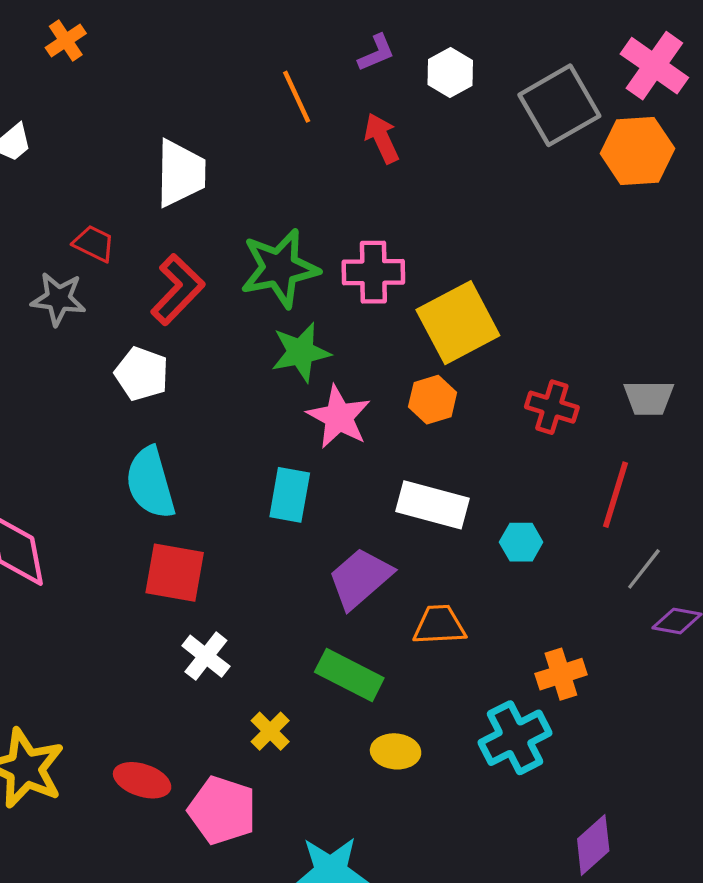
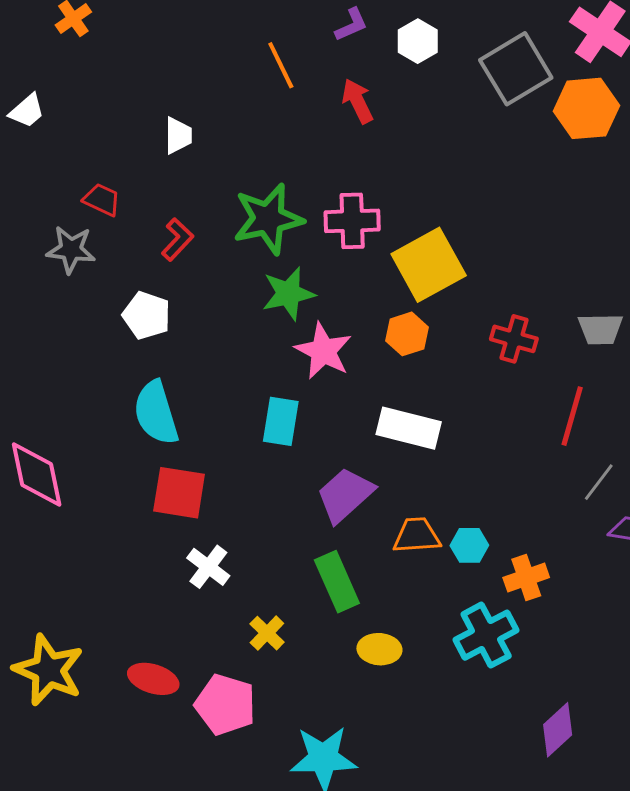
white trapezoid: (181, 173) -> (178, 135), size x0.6
red L-shape: (178, 290) -> (177, 239), size x0.7
cyan hexagon: (521, 542) -> (469, 545), moved
green rectangle: (349, 675) -> (337, 582), turned 40

